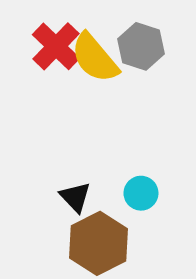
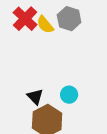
yellow semicircle: (95, 58) -> (45, 25), size x0.7

